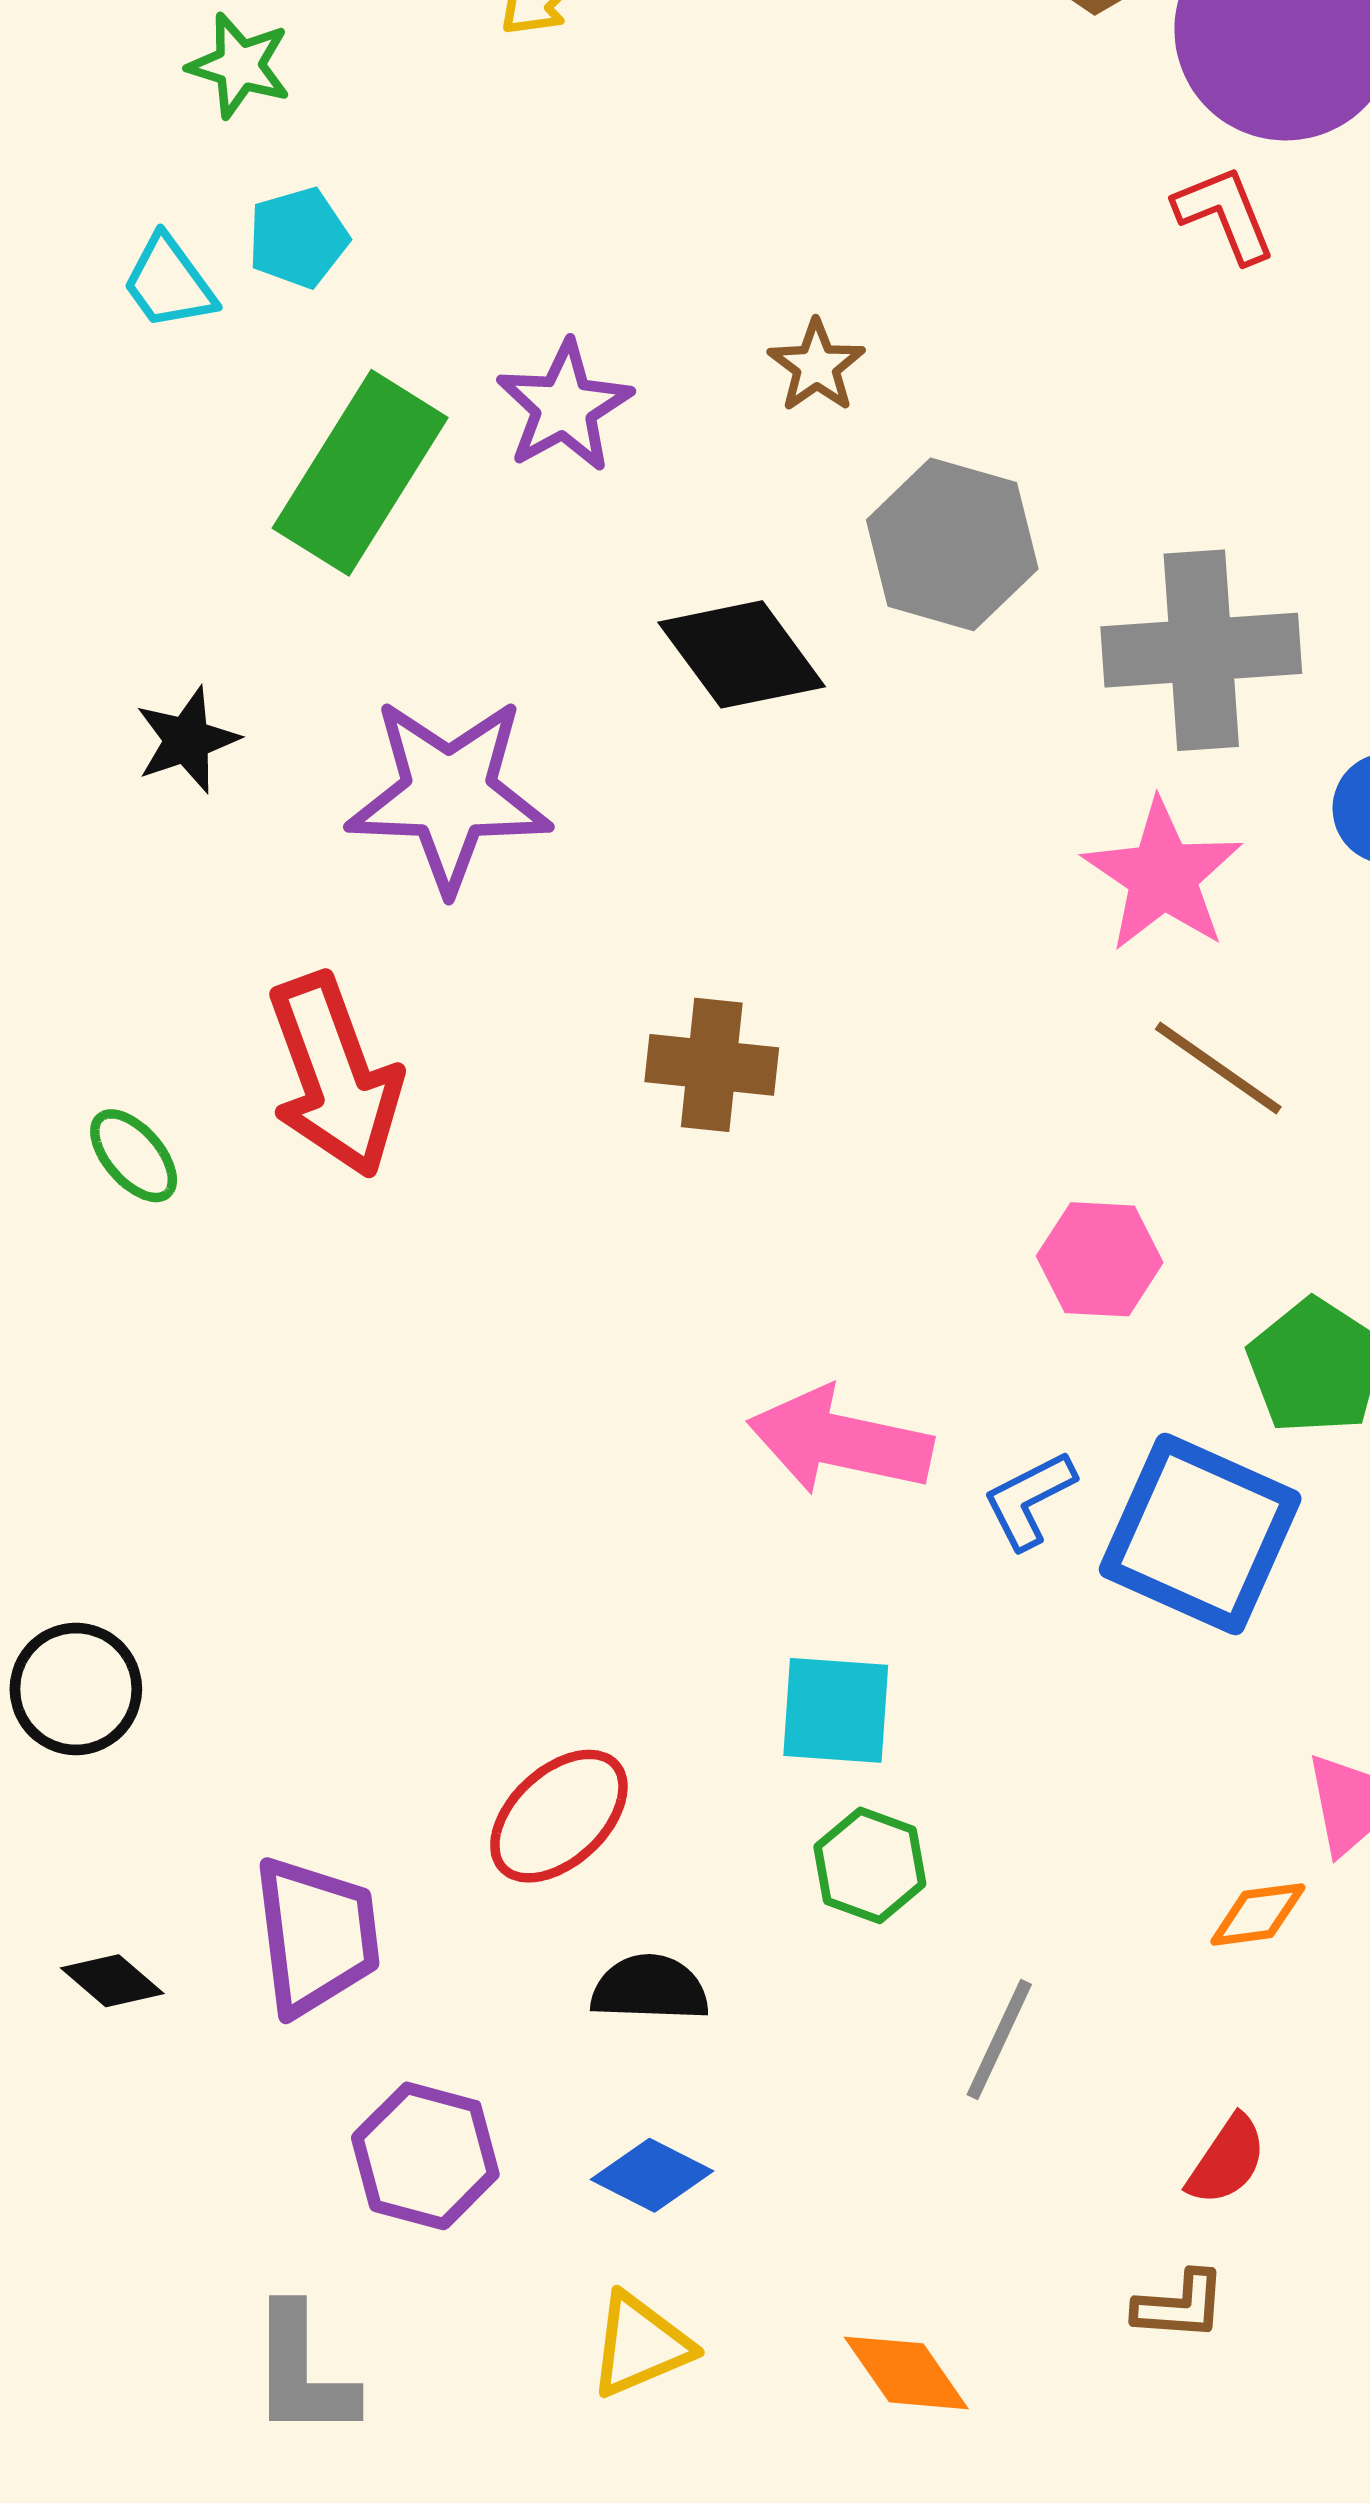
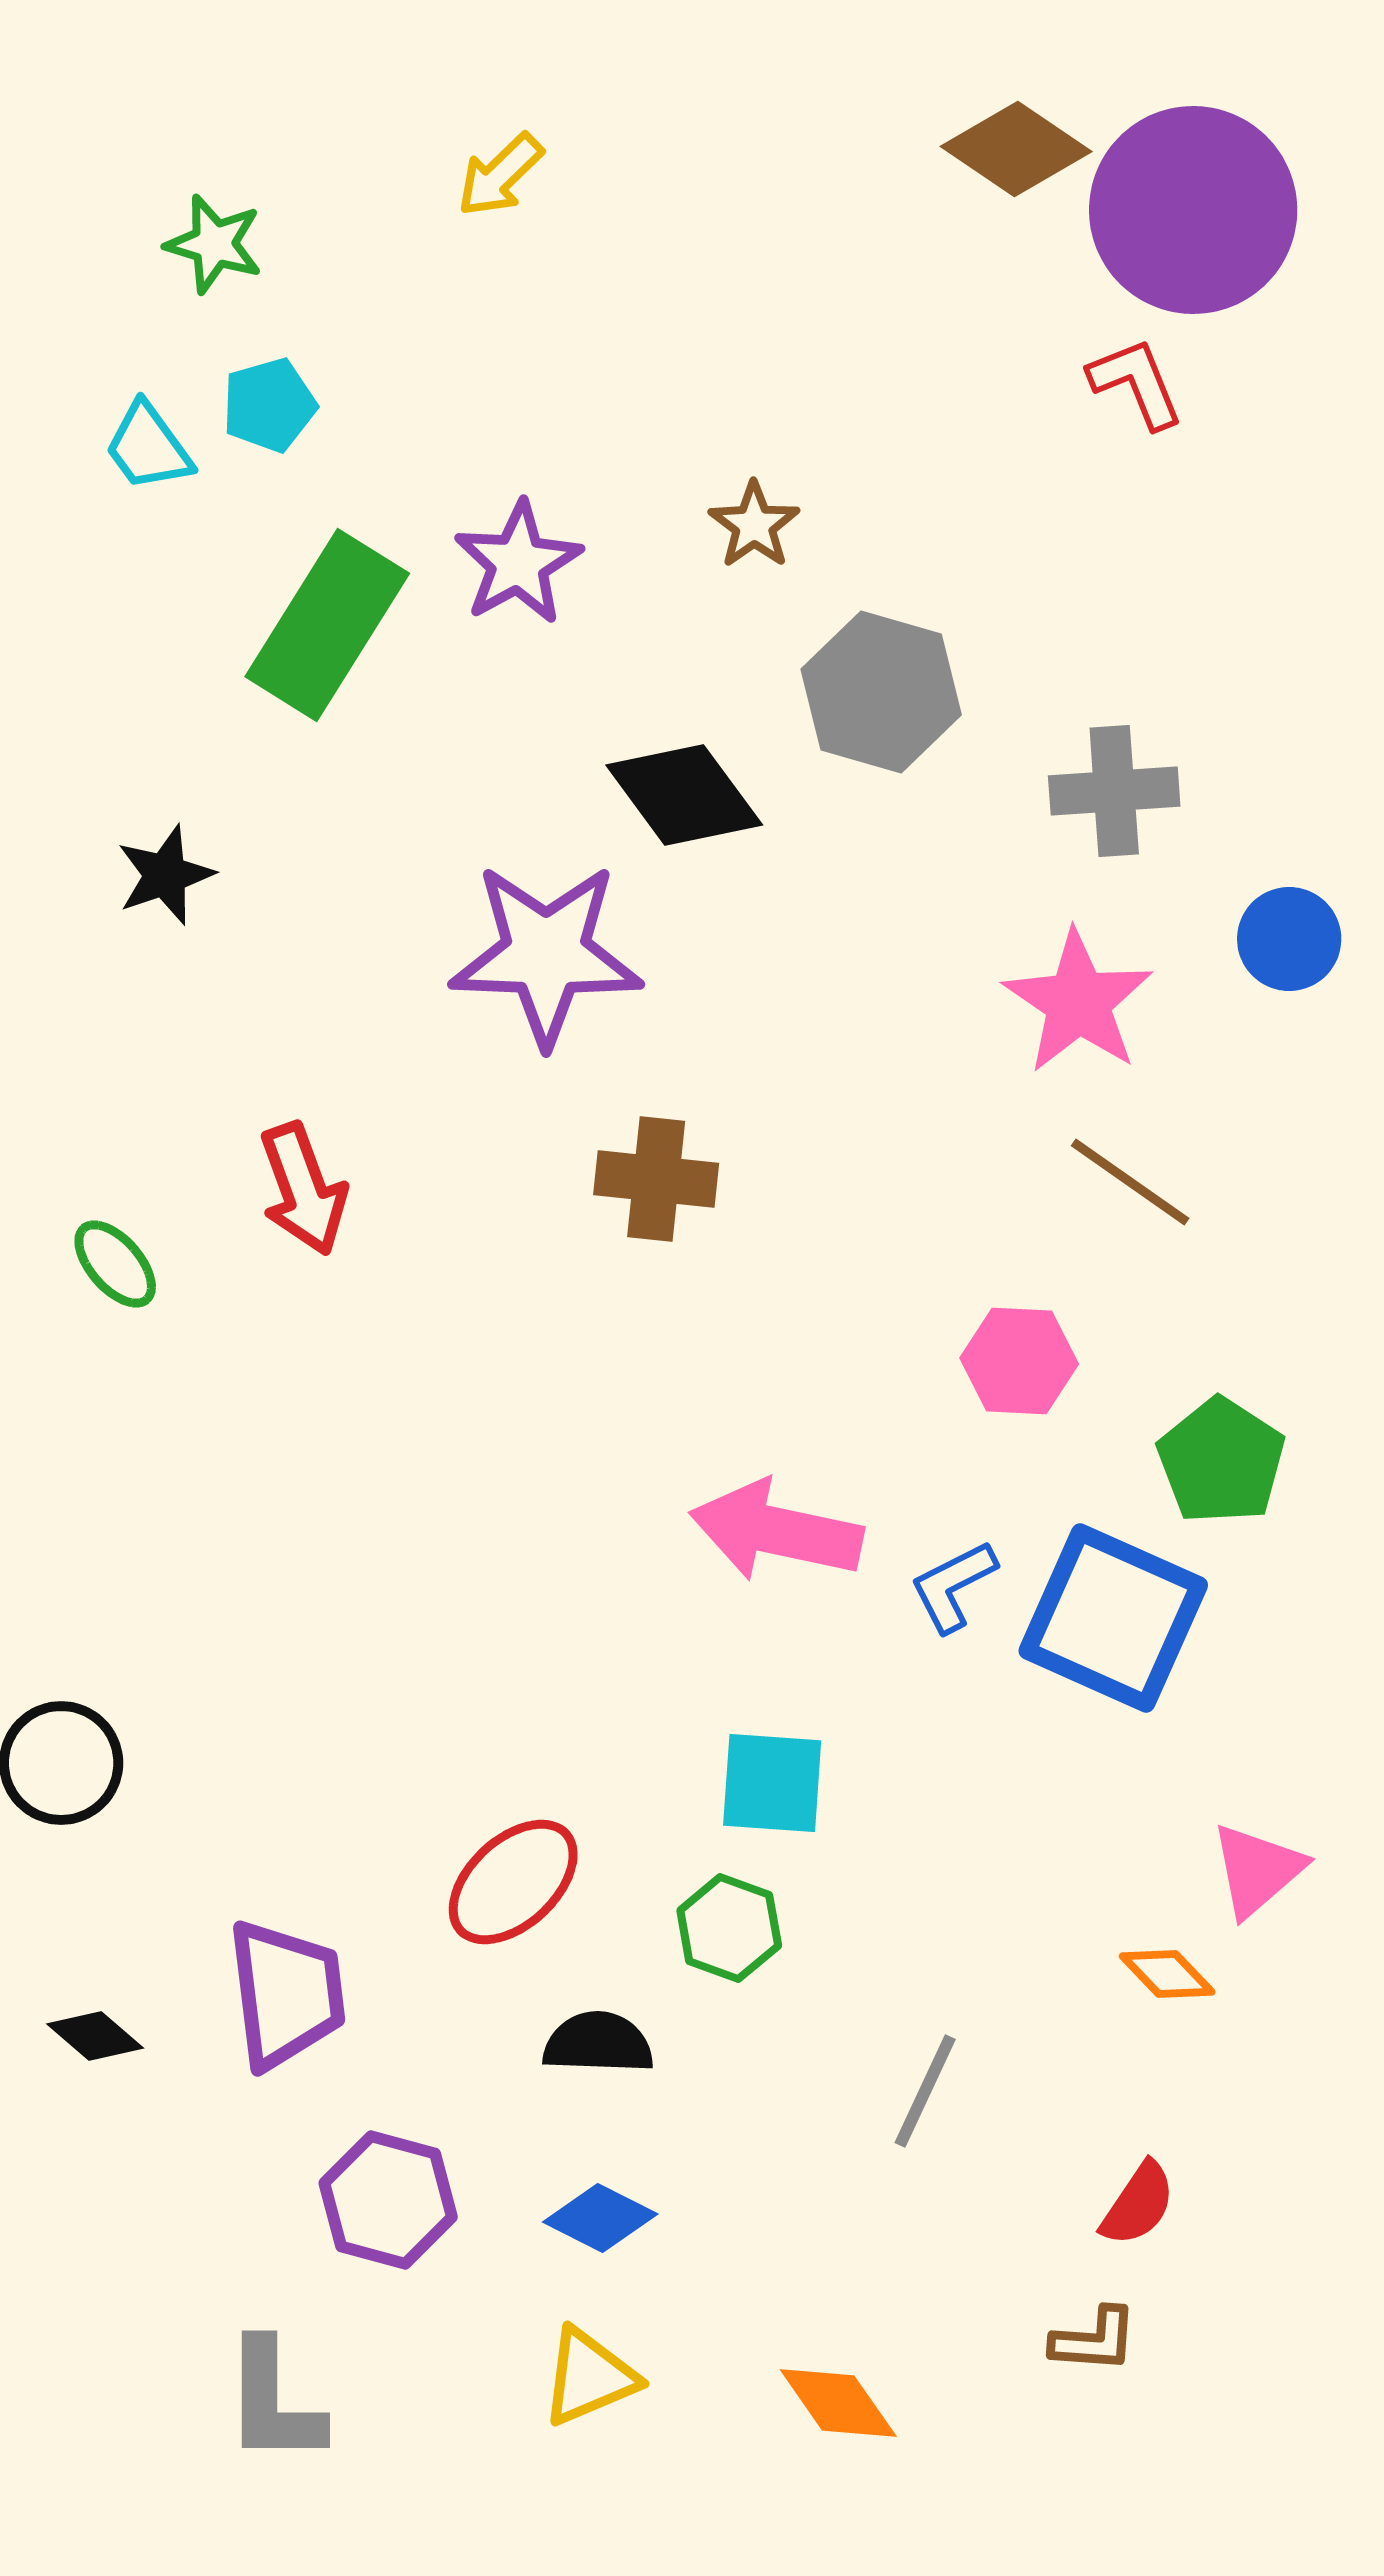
gray cross: (1201, 650) -> (1114, 791), size x0.7
purple star: (449, 794) -> (546, 954), moved
red arrow: (334, 1076) -> (303, 1189), size x0.7
green hexagon: (870, 1865) -> (729, 1928), moved
orange diamond: (1258, 1914) -> (1167, 1974), turned 54

